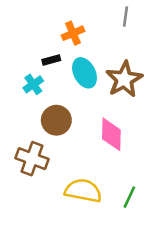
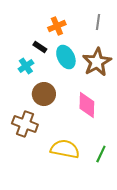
gray line: (125, 17) -> (98, 22), moved
black rectangle: (51, 60) -> (40, 47), turned 48

